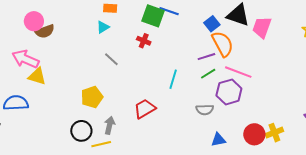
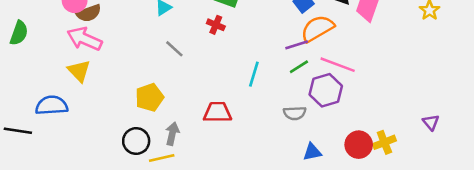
orange semicircle: (223, 44) -> (317, 28), turned -92
pink arrow: (25, 59) -> (84, 39), moved
yellow triangle: (37, 76) -> (79, 71), turned 30
red trapezoid: (145, 109) -> (217, 112), turned 30

